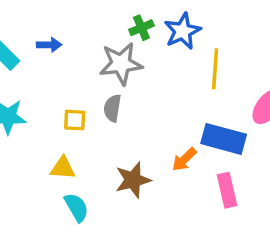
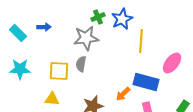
yellow square: (75, 120) -> (59, 71), size x1.5

